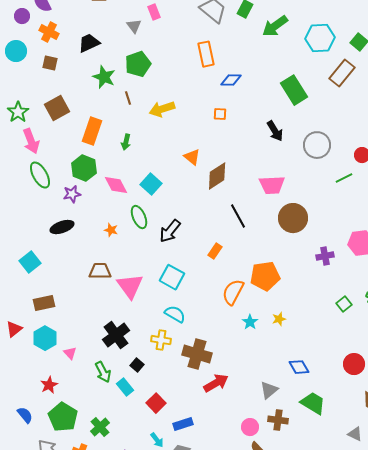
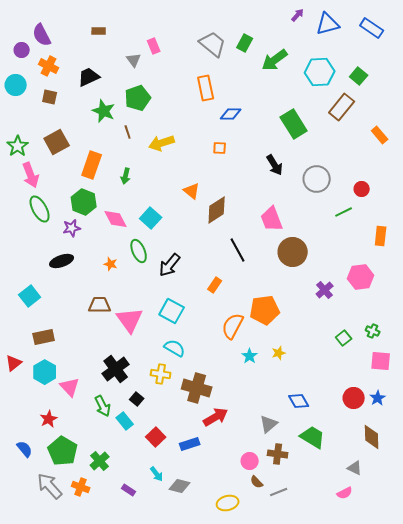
pink trapezoid: (272, 185) -> (272, 219), turned 72
purple cross: (325, 256) -> (325, 290), turned -30
pink triangle: (70, 353) -> (70, 387), size x1.5
blue rectangle: (183, 424) -> (190, 444), moved

